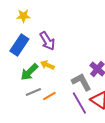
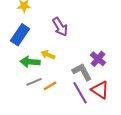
purple arrow: (47, 41) -> (60, 27), moved
green arrow: (29, 72) -> (30, 62), turned 48

